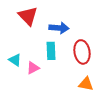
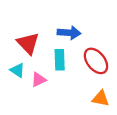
red triangle: (28, 16) -> (28, 43), moved
red ellipse: (82, 52) -> (96, 61), turned -30

